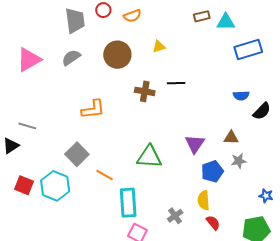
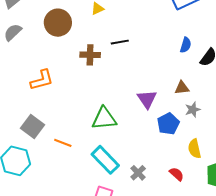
blue semicircle: (241, 96) -> (186, 45), turned -63
yellow semicircle: (204, 200) -> (195, 149), moved
cyan rectangle: (128, 203) -> (105, 160), moved, turned -32

